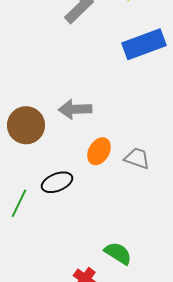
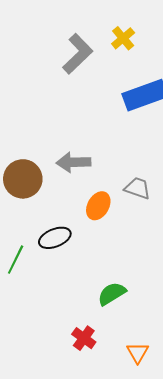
gray trapezoid: (137, 158) -> (138, 188), moved
green semicircle: (118, 253) -> (112, 294), moved, turned -64

